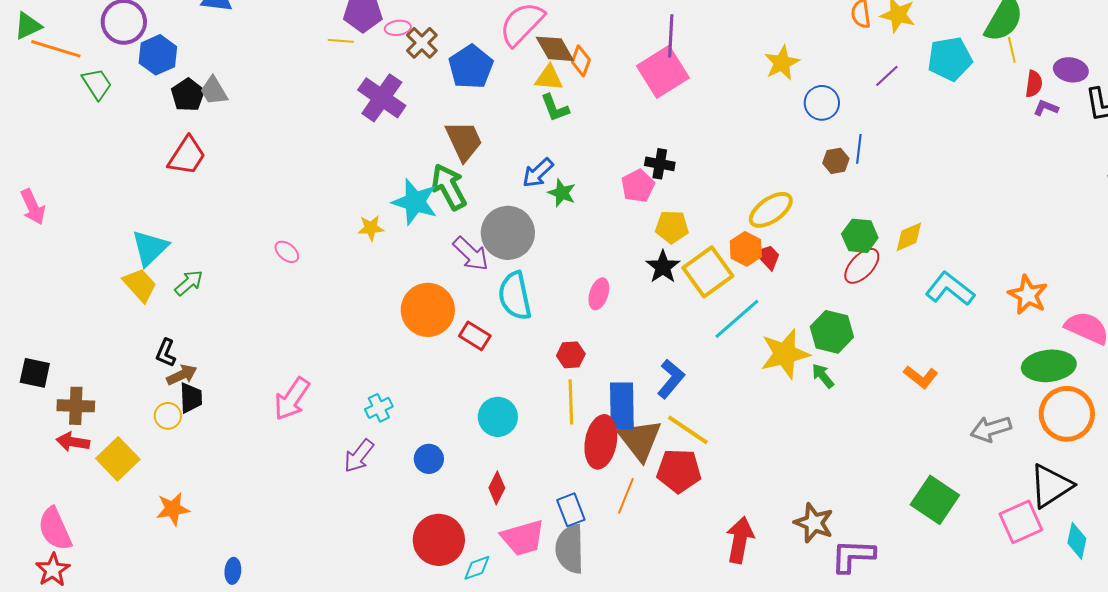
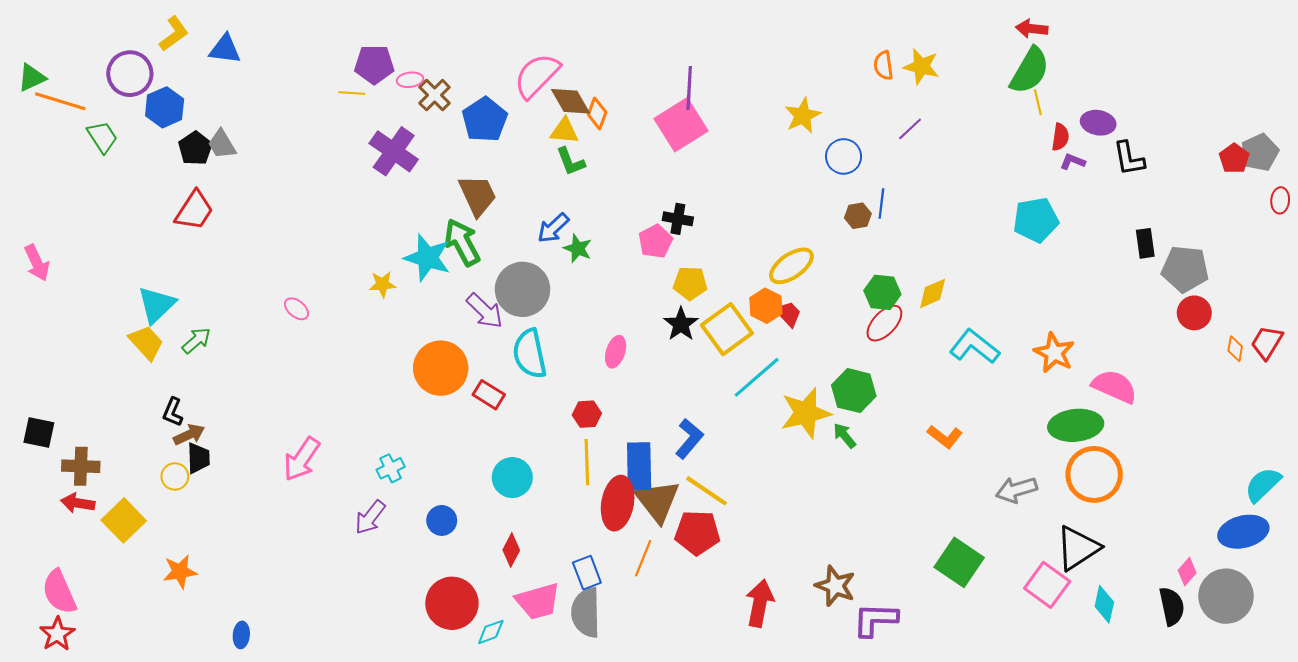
cyan pentagon: (950, 59) -> (1036, 220), moved
pink square: (1021, 522) -> (1047, 585), turned -30

